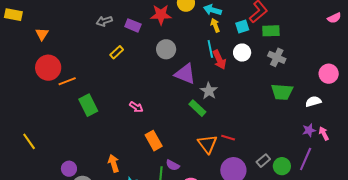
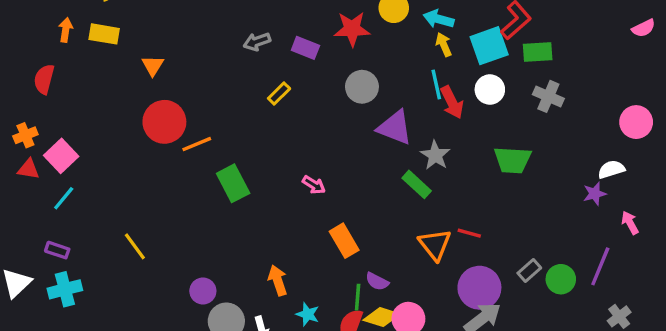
cyan square: (242, 26) -> (489, 46), size x1.6
green trapezoid: (282, 92) -> (512, 160), moved
purple star: (309, 130) -> (595, 194), moved

